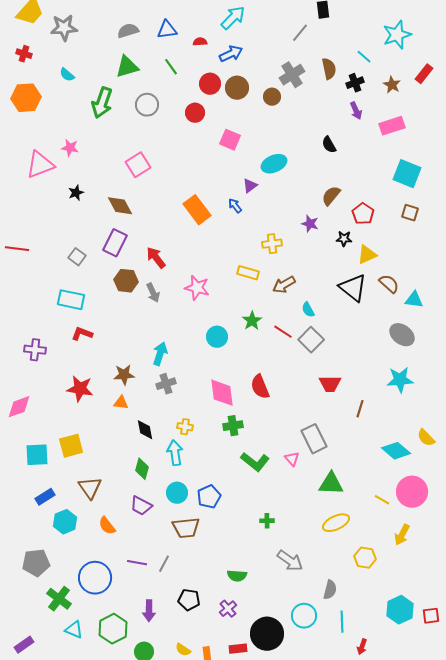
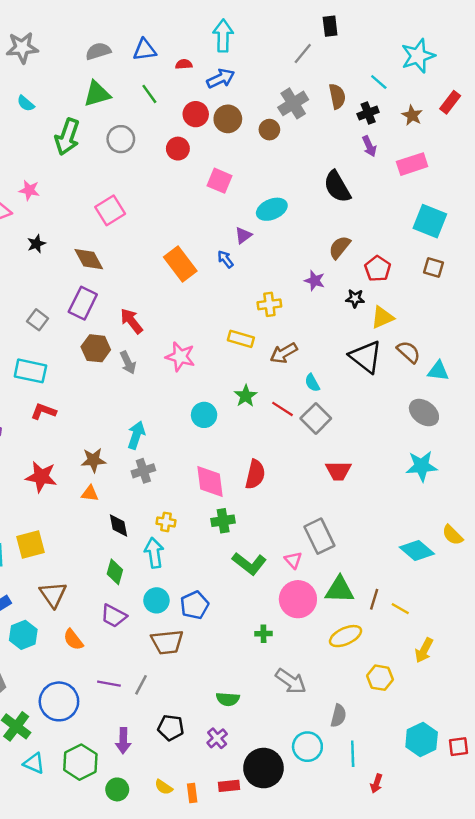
cyan arrow: (233, 18) -> (223, 36), turned -44
black semicircle: (329, 145) -> (337, 187), size x1.6
red semicircle: (260, 387) -> (255, 474), turned -145
brown line: (360, 409) -> (374, 599), moved
pink circle: (412, 492) -> (298, 599), moved

